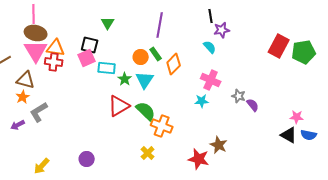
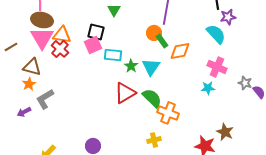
cyan semicircle: (210, 47) -> (216, 34), size x1.5
orange circle: (141, 57) -> (154, 33), moved
red cross: (54, 62) -> (60, 49), turned 36
orange diamond: (174, 64) -> (180, 51), turned 35
yellow cross: (148, 153) -> (154, 140), turned 32

